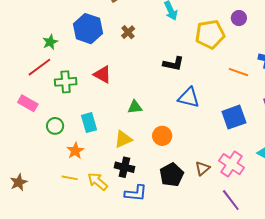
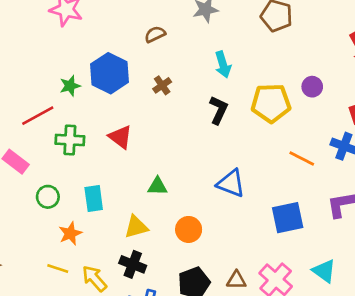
green star: (50, 42) -> (70, 86), moved
black L-shape: (173, 64) -> (219, 110), moved, turned -85
brown triangle: (202, 168) -> (236, 280), turned 35

